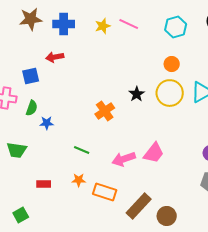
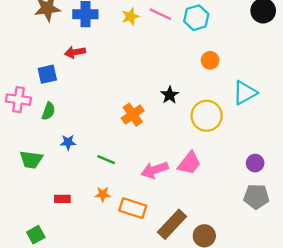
cyan hexagon: (176, 27) -> (196, 18), moved
yellow circle: (170, 93) -> (207, 116), moved
blue star: (47, 123) -> (68, 142), moved

